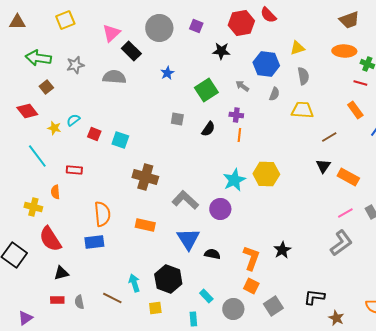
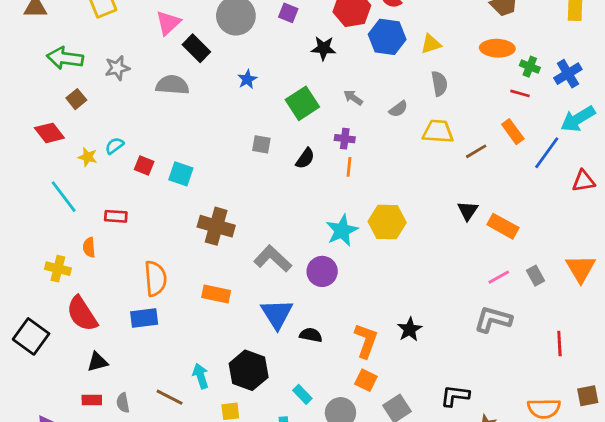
blue hexagon: (266, 64) -> (387, 37), moved
gray semicircle: (274, 94) -> (398, 109), turned 32
brown line: (329, 137) -> (476, 151), moved
gray L-shape: (341, 243) -> (493, 319), turned -128

